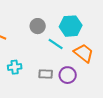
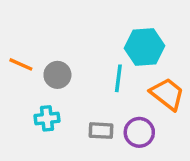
gray circle: (38, 26) -> (57, 75), moved
cyan line: (56, 44) -> (118, 78), turned 63

